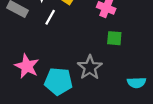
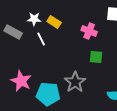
white line: (50, 17) -> (41, 39), turned -56

